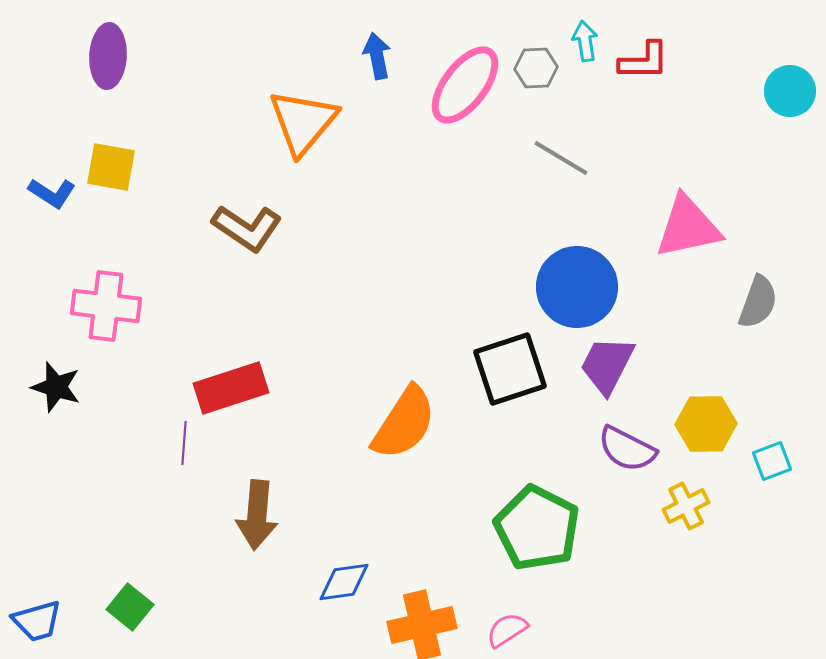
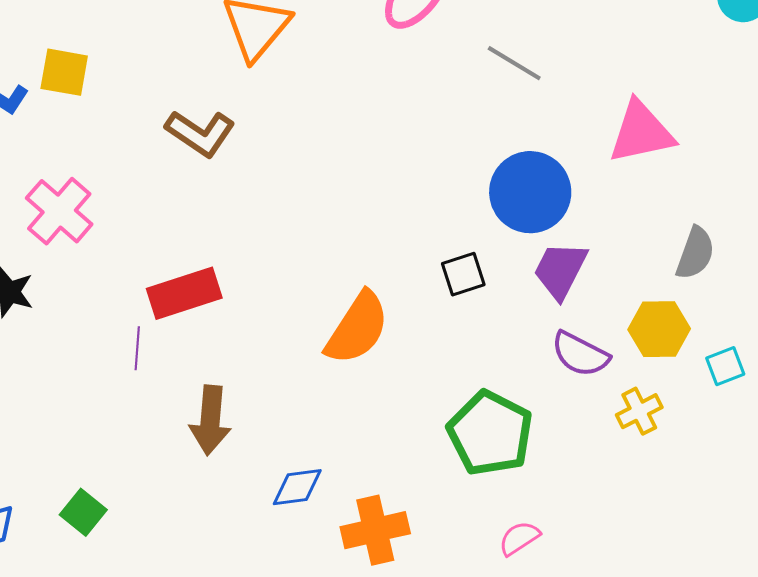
gray semicircle: (758, 302) -> (695, 253), moved
pink cross: (106, 306) -> (59, 211), turned 34
black square: (510, 369) -> (463, 274), size x0.6
pink semicircle: (507, 630) -> (519, 538), moved

